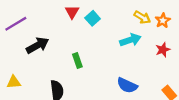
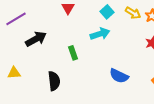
cyan square: (93, 18) -> (107, 12), moved
cyan arrow: (130, 40) -> (100, 34), moved

